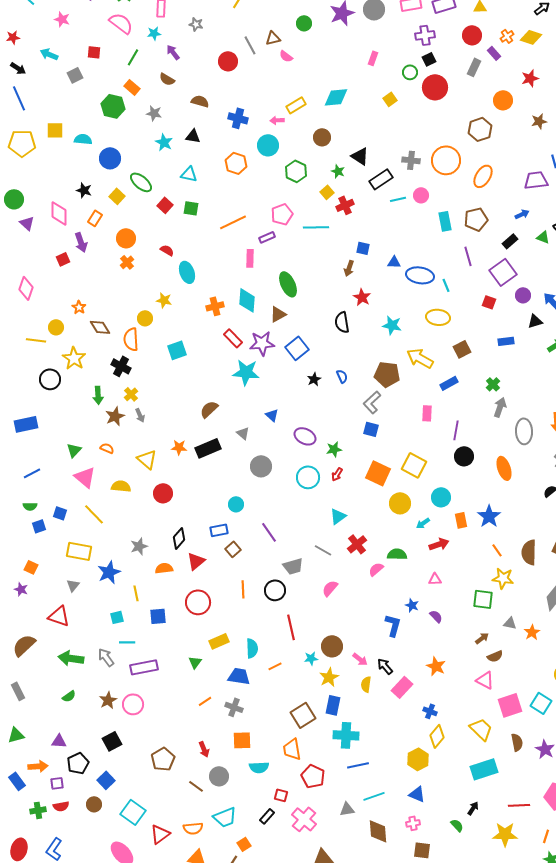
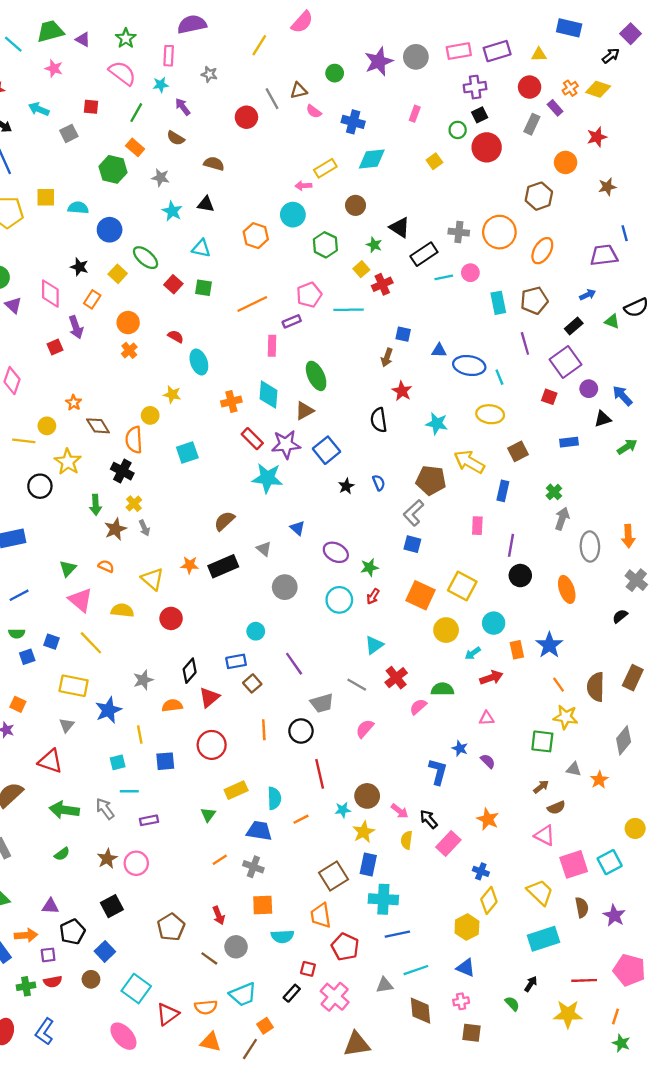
blue cross: (238, 118) -> (353, 122), moved
blue rectangle: (449, 383) -> (503, 491), turned -48
purple rectangle: (144, 667) -> (149, 820), size x0.6
cyan square: (541, 703) -> (610, 862), turned 30

